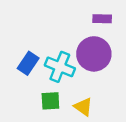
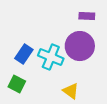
green square: (50, 101) -> (17, 84), moved, turned 30

